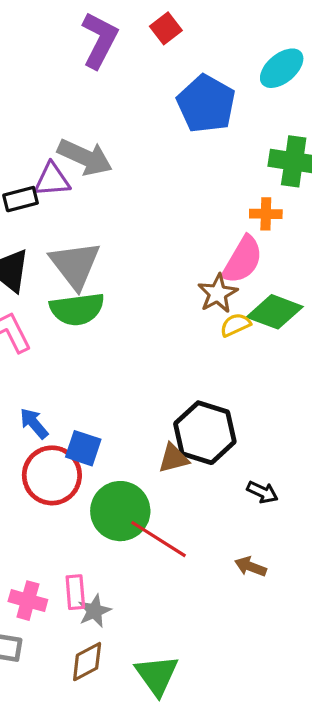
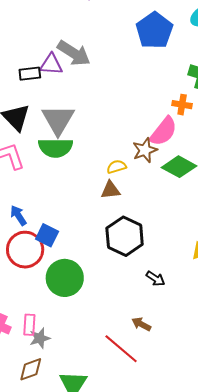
yellow semicircle: (235, 325) -> (117, 167), moved
brown triangle: (173, 458) -> (110, 190), moved
red line: (159, 539) -> (121, 349), moved

